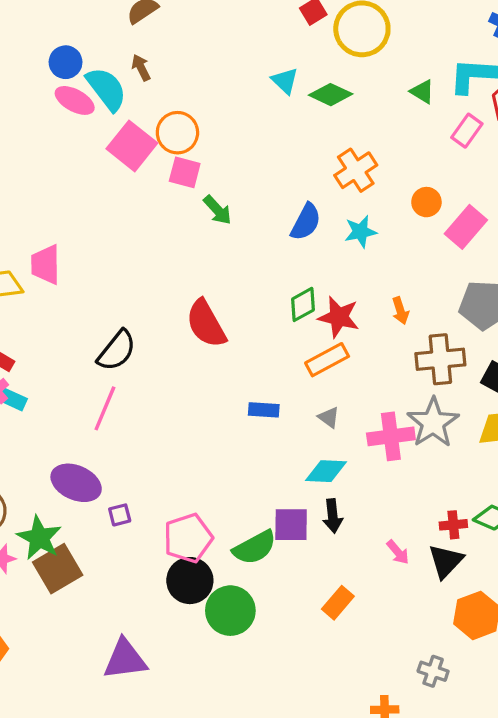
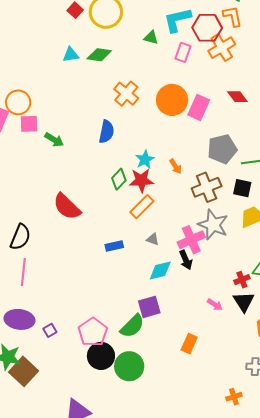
cyan triangle: (285, 81) -> (71, 55), turned -36
orange circle: (426, 202) -> (172, 100), size x1.8
cyan star: (360, 232) -> (145, 159), moved
black arrow: (333, 516) -> (186, 260), moved

